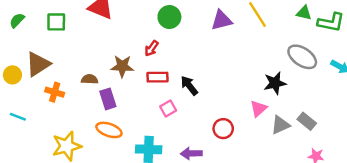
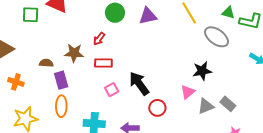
purple triangle: (222, 20) -> (148, 16), moved
green square: (56, 22) -> (31, 15), moved
gray ellipse: (302, 57) -> (217, 37), moved
black arrow: (189, 86) -> (139, 84), moved, size x1.4
orange cross: (55, 92) -> (16, 82), moved
orange ellipse: (109, 130) -> (61, 106), turned 70

